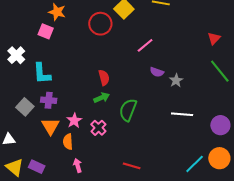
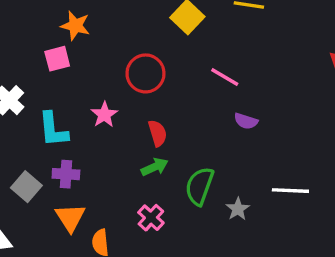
red circle: (100, 24) -> (145, 73), moved
pink square: (46, 31) -> (57, 59), turned -35
pink line: (145, 45) -> (225, 77), turned 72
gray star: (176, 80) -> (238, 209), moved
pink star: (74, 121) -> (104, 115), moved

